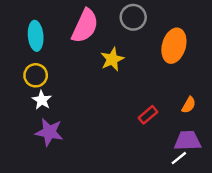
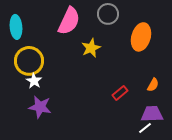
cyan ellipse: (36, 36) -> (16, 27), moved
yellow circle: (36, 75) -> (29, 61), size x1.5

